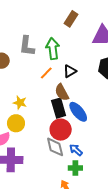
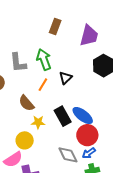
brown semicircle: (62, 92) -> (26, 103), moved
yellow star: (20, 103) -> (38, 122), moved
red circle: (61, 130) -> (87, 135), moved
blue arrow: (76, 150) -> (89, 153), turned -64

